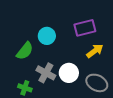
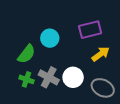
green cross: (25, 88) -> (26, 79), moved

